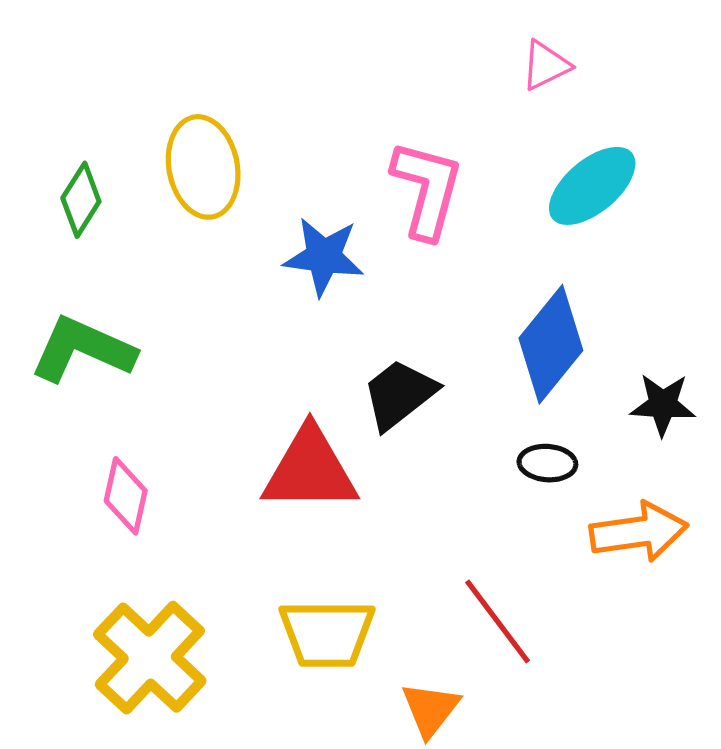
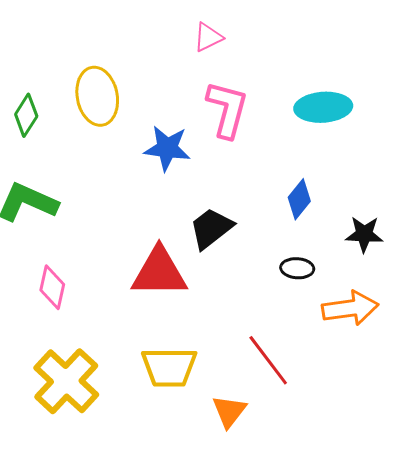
pink triangle: (546, 65) -> (208, 37), moved
cyan ellipse: (592, 186) -> (323, 107), turned 36
blue diamond: (551, 344) -> (299, 199), size x0.6

